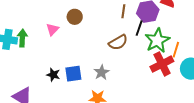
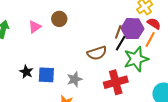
brown line: (123, 11) -> (118, 32), moved
orange line: (176, 50) -> (150, 39), moved
red cross: (162, 64) -> (116, 82), moved

